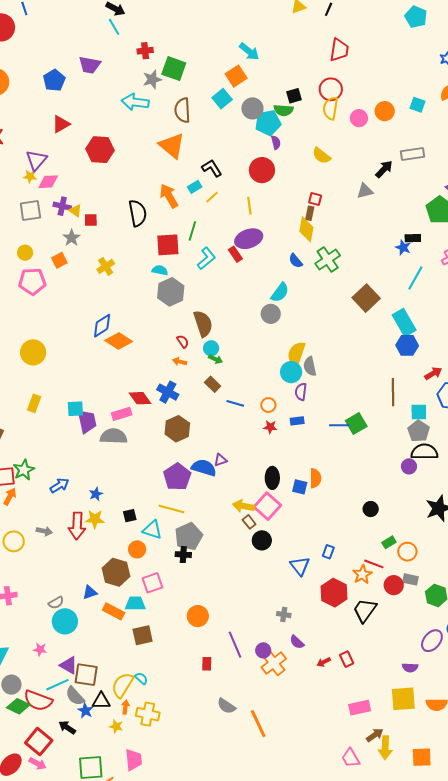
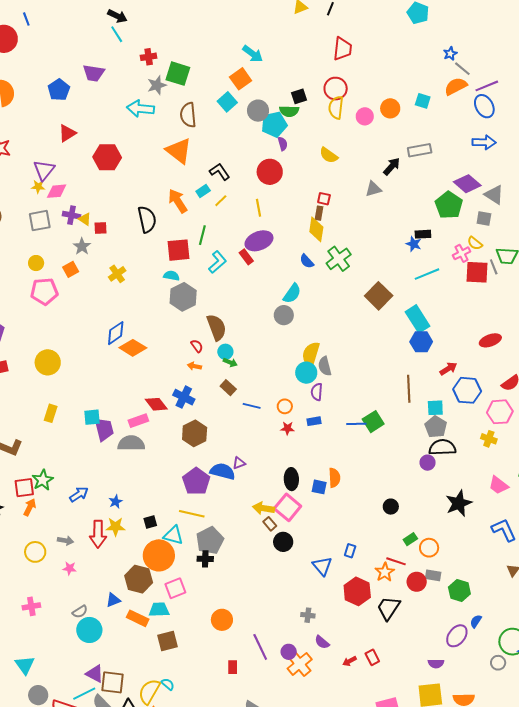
cyan line: (415, 278) -> (427, 274), turned 40
orange circle: (137, 549) -> (159, 555), size x1.8
pink star: (40, 649) -> (70, 568), moved

